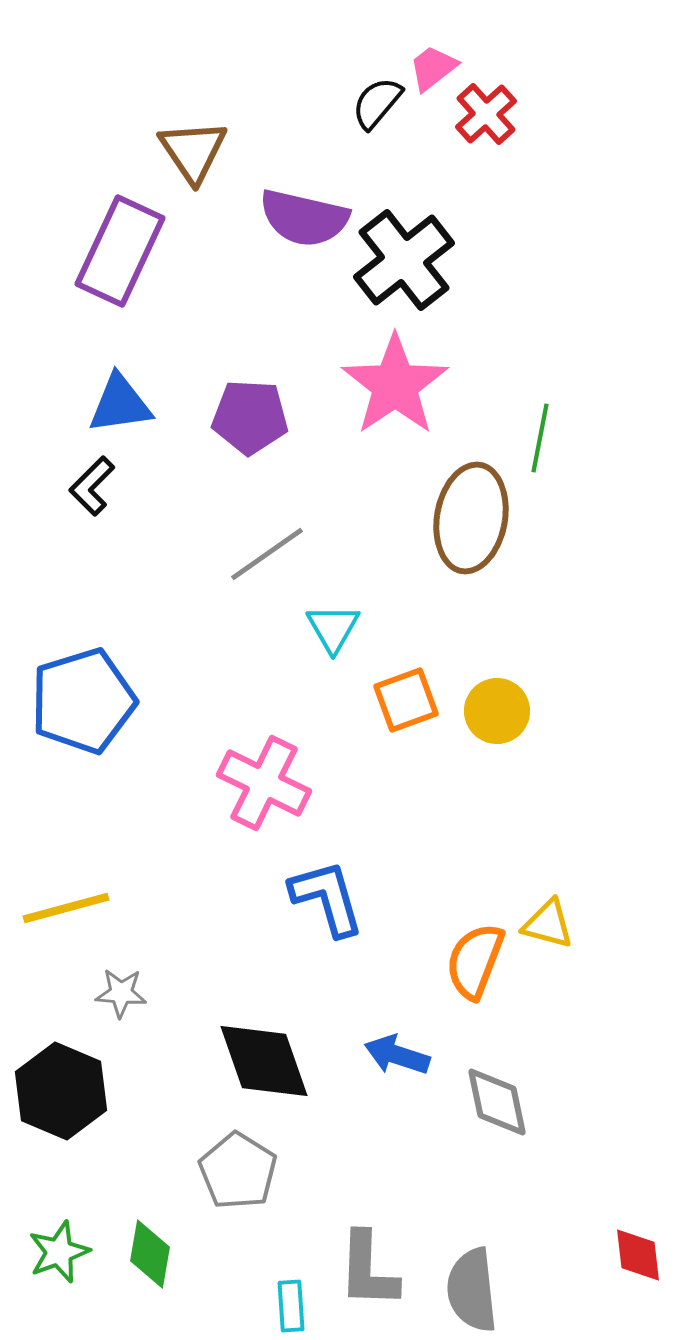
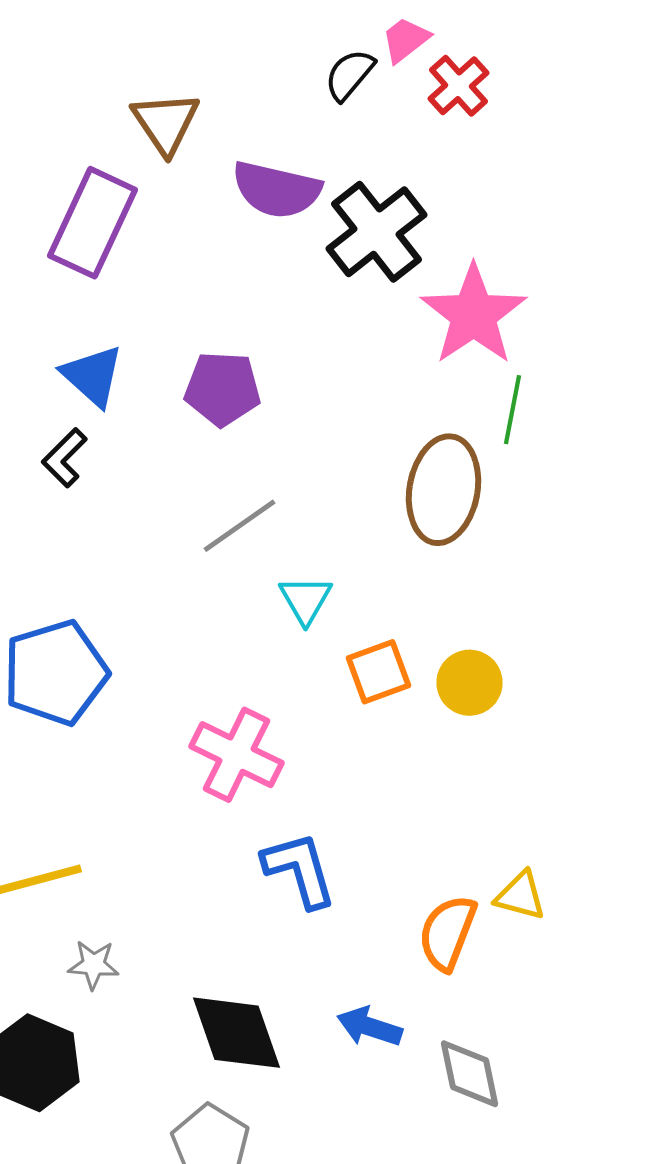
pink star: (395, 385) -> (474, 315), moved
blue triangle: (120, 404) -> (92, 376), turned 50

